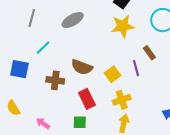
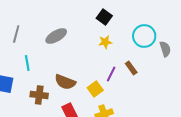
yellow star: (123, 26) -> (105, 42), size x0.6
cyan line: (43, 48) -> (27, 63), turned -56
purple line: (136, 68) -> (111, 74), moved, turned 42

